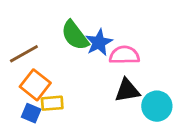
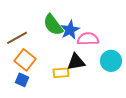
black triangle: (127, 90) -> (76, 62), moved
yellow rectangle: (52, 103) -> (61, 73), moved
cyan circle: (157, 106) -> (111, 61), moved

